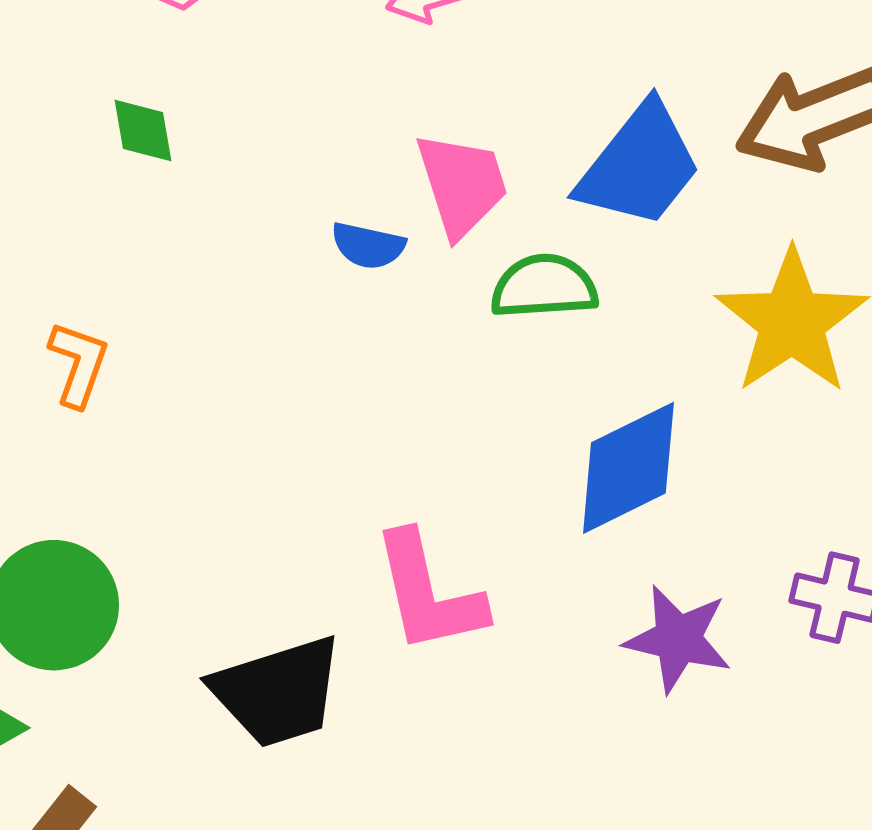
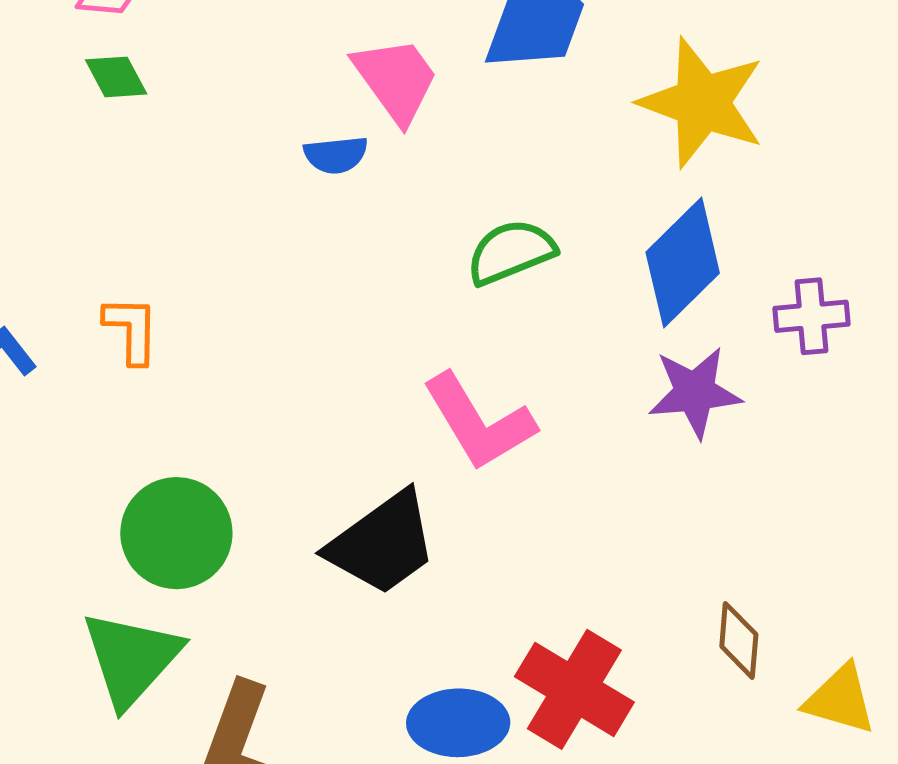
green diamond: (143, 131) -> (116, 77), moved
green semicircle: (544, 287) -> (511, 252), moved
blue diamond: (628, 468) -> (683, 263), moved

